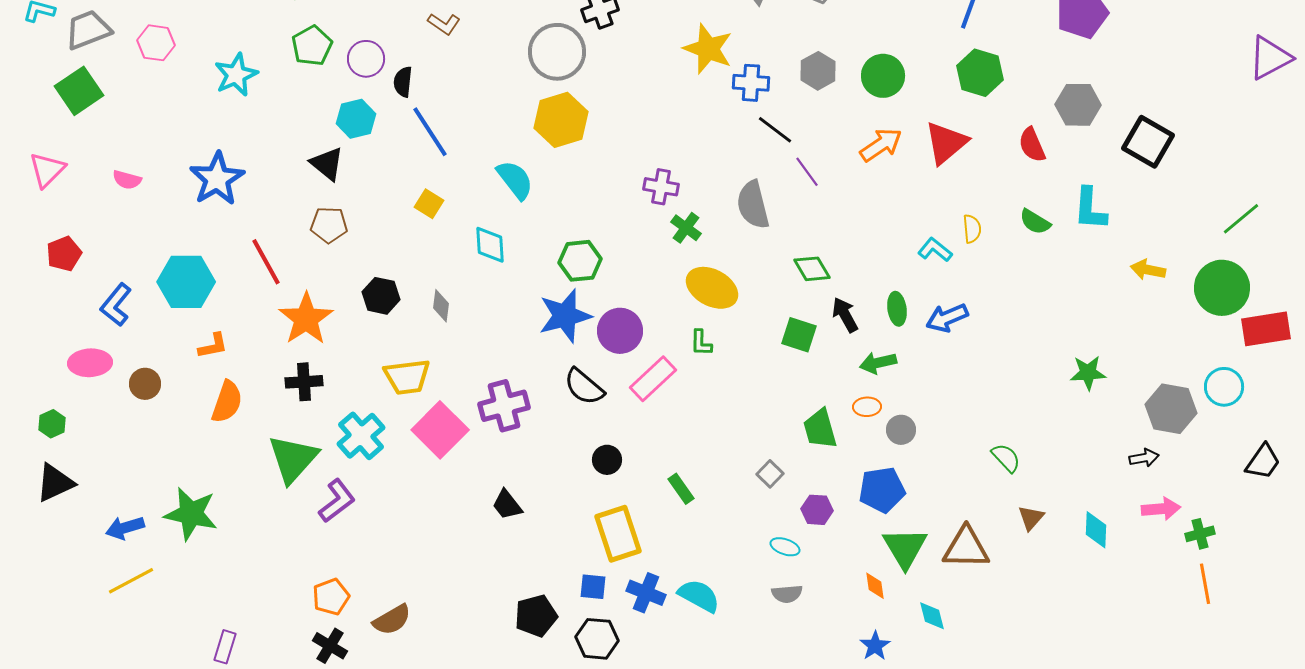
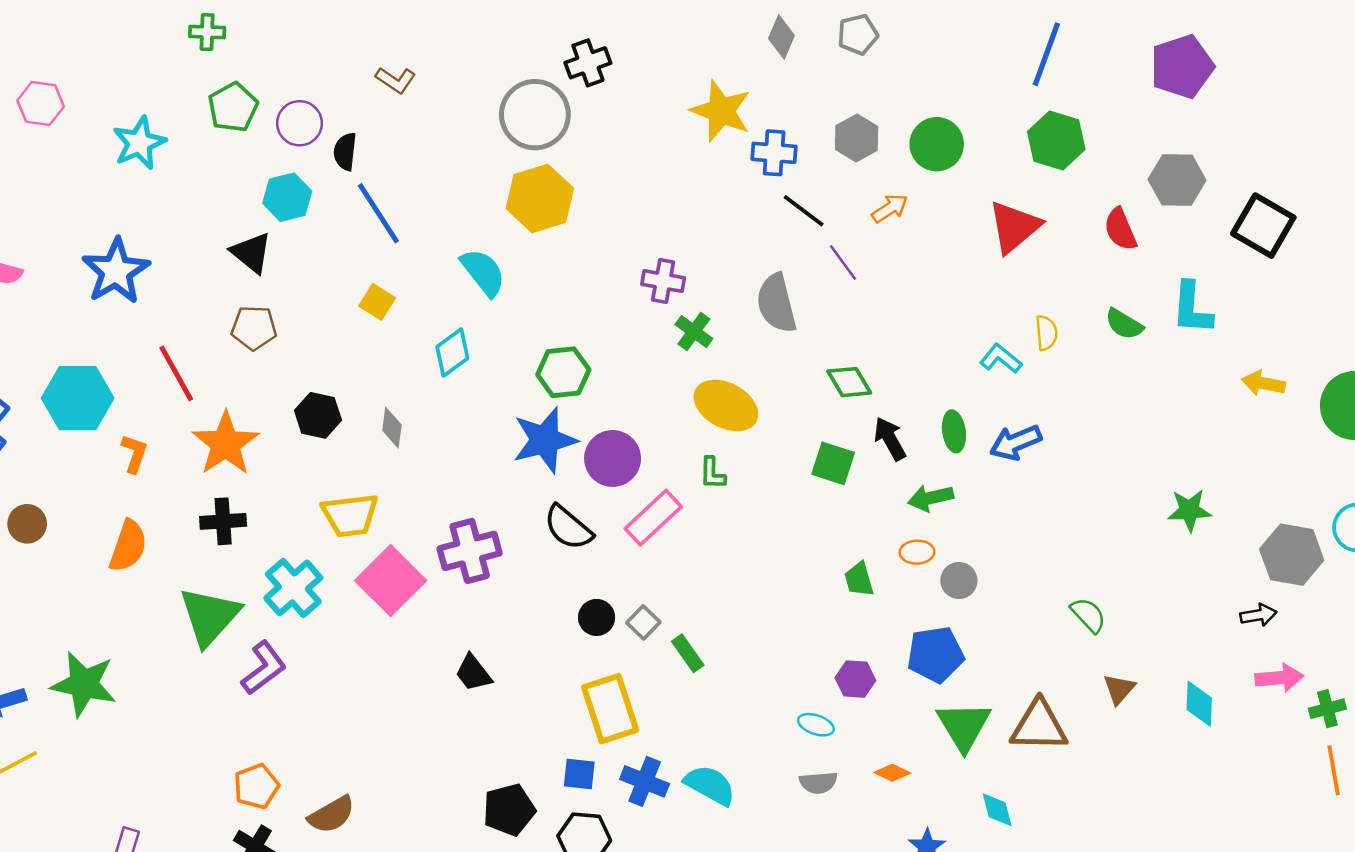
orange arrow: (881, 145) -> (890, 208), moved, size x0.7
cyan diamond: (490, 245) -> (452, 352), turned 57
orange L-shape: (213, 346) -> (134, 454), moved, turned -60
green trapezoid: (820, 429) -> (859, 579), size x0.7
gray square: (770, 474) -> (643, 622), moved
orange diamond: (875, 586) -> (892, 773), moved, turned -56

